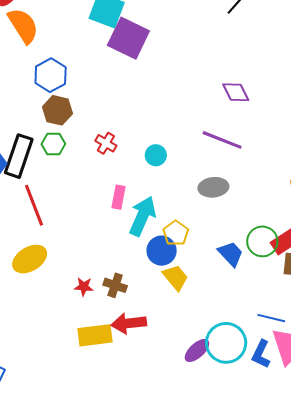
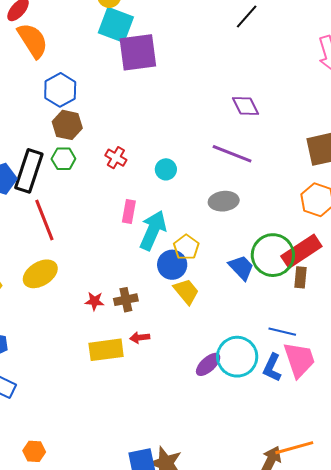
purple square: (128, 38) -> (138, 52), turned -33
green circle: (262, 241) -> (273, 255), size x1.4
brown cross: (115, 285) -> (126, 300), turned -30
red arrow: (129, 323) -> (140, 338), size x0.6

